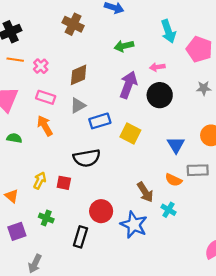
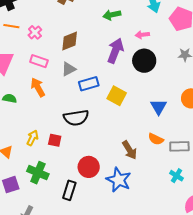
gray rectangle: (198, 170) -> (179, 146), moved
cyan cross: (168, 210) -> (177, 176), moved
green cross: (46, 218) -> (38, 173), size x1.5

